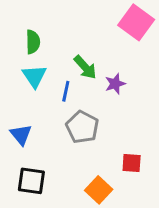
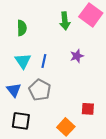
green arrow: (85, 67) -> (65, 21), moved, turned 36
cyan triangle: (34, 76) -> (23, 61), moved
gray pentagon: (82, 127) -> (40, 90), moved

